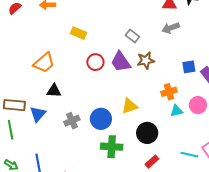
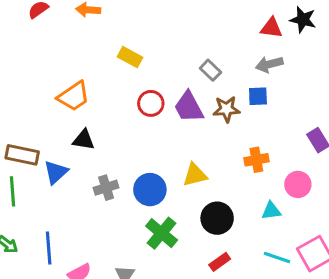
blue square: (189, 67) -> (258, 96), moved
cyan triangle: (177, 111) -> (271, 211), moved
green cross: (112, 147) -> (162, 233), turned 30

